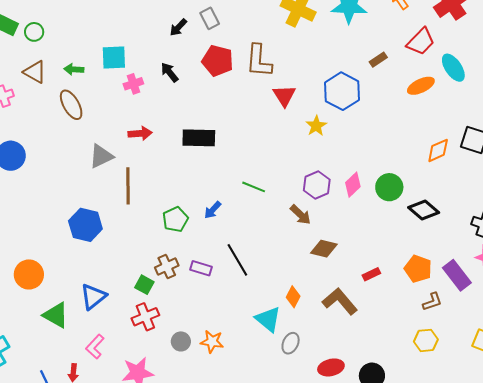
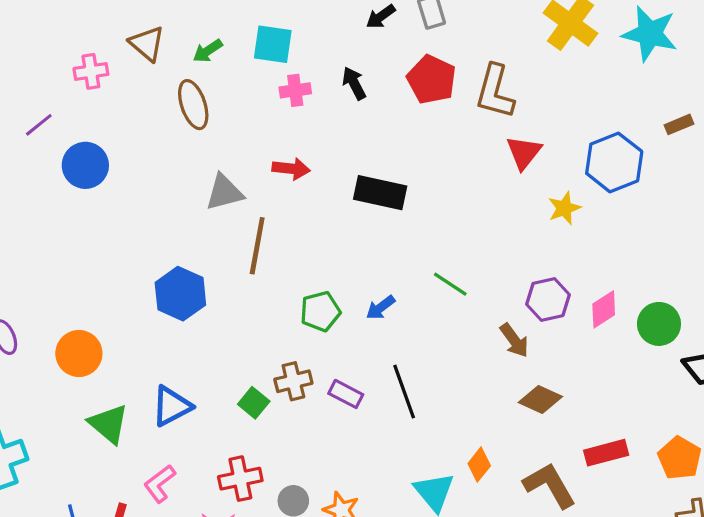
green arrow: (74, 69) -> (208, 51), turned -48
red rectangle: (371, 274) -> (606, 453), size x1.5
red cross: (145, 317) -> (240, 479), moved

